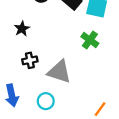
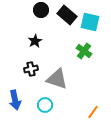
black star: (22, 29) -> (35, 41), moved

